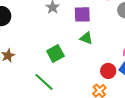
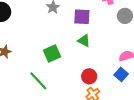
red circle: (108, 71) -> (89, 76), moved

